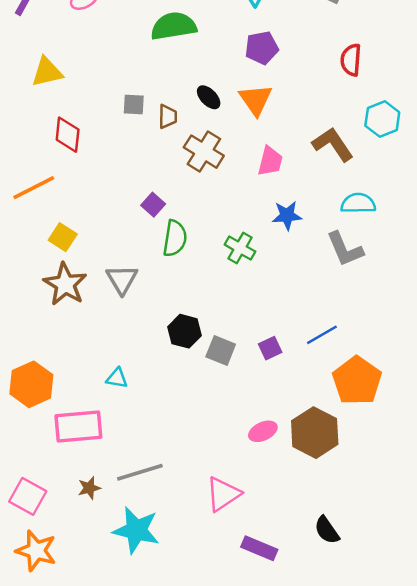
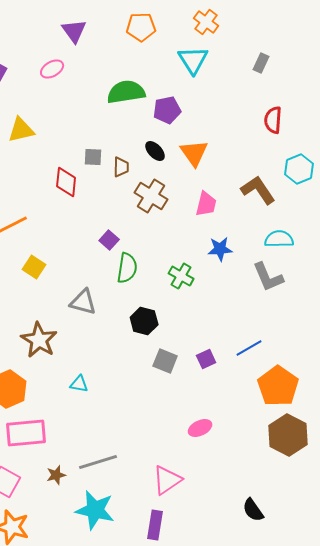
purple pentagon: (262, 48) -> (167, 110), moved
red diamond: (68, 135) -> (66, 182), moved
gray triangle: (122, 279) -> (83, 302), turned -44
brown star: (65, 284) -> (39, 340), moved
black hexagon: (185, 331) -> (144, 321), moved
pink rectangle: (78, 426) -> (26, 433), moved
brown hexagon: (315, 433) -> (288, 435), moved
purple rectangle: (259, 548) -> (155, 525), moved, turned 76

